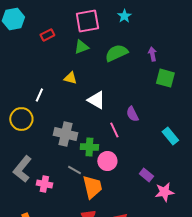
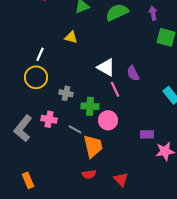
white triangle: (96, 100) -> (106, 67), moved
yellow circle: (21, 119) -> (36, 77), moved
gray cross: (65, 134) -> (66, 93), size x0.6
purple rectangle: (146, 175) -> (147, 134), turned -40
pink cross: (44, 184) -> (49, 119), moved

